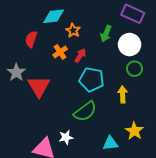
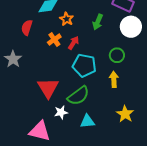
white circle: (130, 45) -> (131, 27), moved
green circle: (134, 69) -> (117, 55), moved
red triangle: (39, 86) -> (48, 88), moved
white star: (66, 137) -> (61, 112), moved
cyan triangle: (110, 143) -> (87, 121), moved

